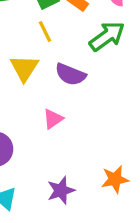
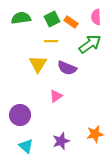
yellow line: (45, 31) -> (51, 41), turned -64

